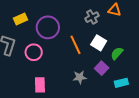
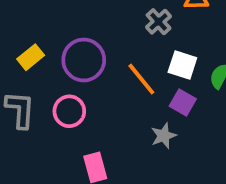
purple square: (102, 68) -> (183, 103), moved

